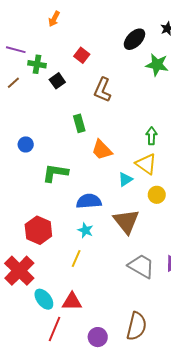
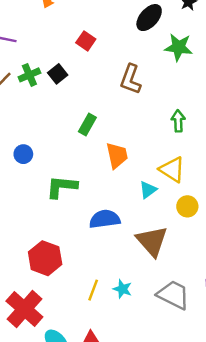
green cross: (37, 64) -> (29, 75), moved, turned -30
brown L-shape: (103, 90) -> (131, 79), moved
green rectangle: (79, 123) -> (87, 124), turned 48
green arrow: (152, 136) -> (178, 121), moved
orange trapezoid: (102, 150) -> (117, 155), turned -145
cyan star: (85, 230) -> (123, 289), moved

